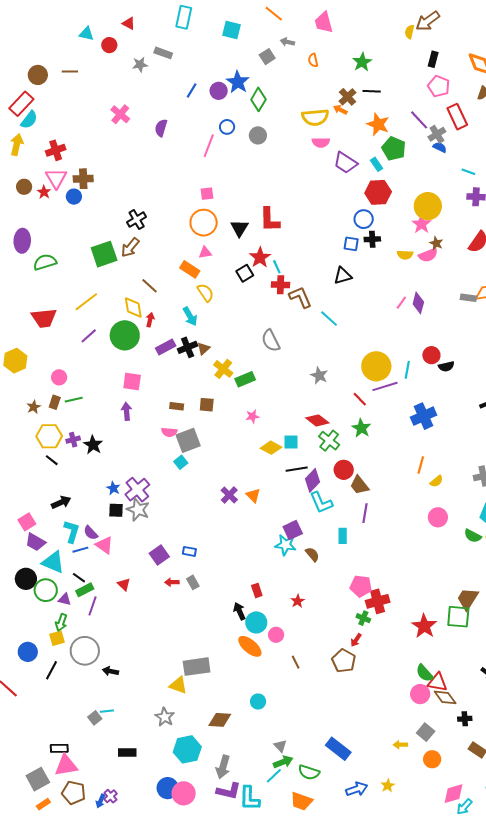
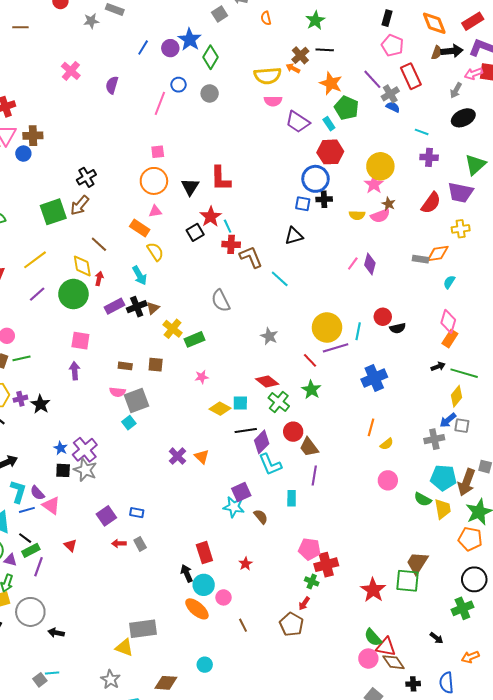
blue circle: (364, 219) -> (315, 179), size x1.4
red rectangle: (257, 590) -> (204, 553), size x1.5

